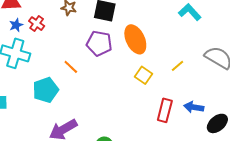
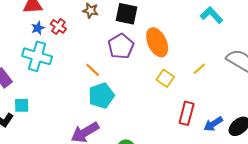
purple pentagon: (99, 43) -> (121, 46), turned 30
cyan pentagon: (46, 90) -> (101, 96), moved
blue arrow: (194, 107) -> (213, 124), moved, turned -42

